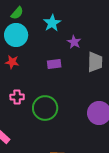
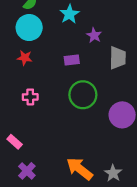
green circle: (45, 108) -> (83, 95), moved

